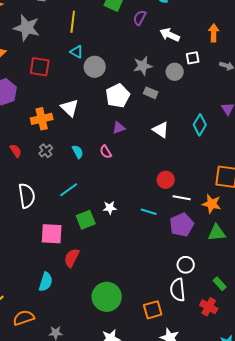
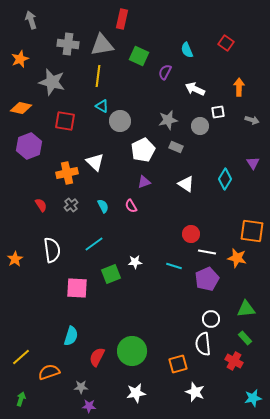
green triangle: (217, 233) -> (246, 309), moved
red semicircle: (72, 258) -> (97, 357), moved

